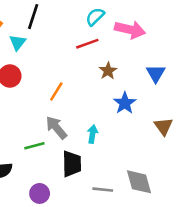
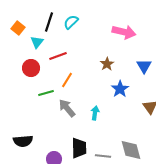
cyan semicircle: (95, 17) -> (71, 22), moved
red line: (87, 44) -> (58, 56), moved
green line: (34, 146) -> (46, 93), moved
black trapezoid: (72, 164) -> (79, 148), moved

